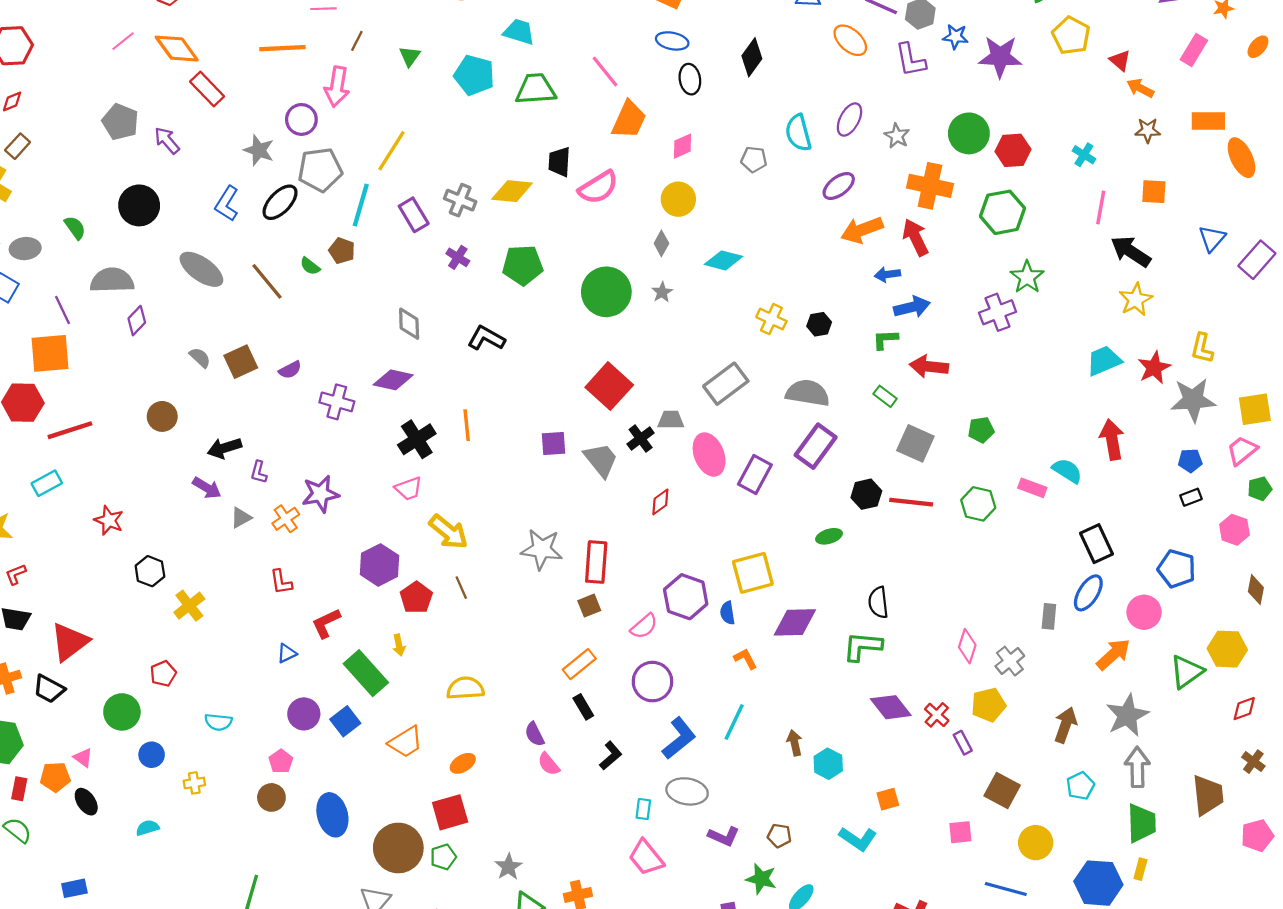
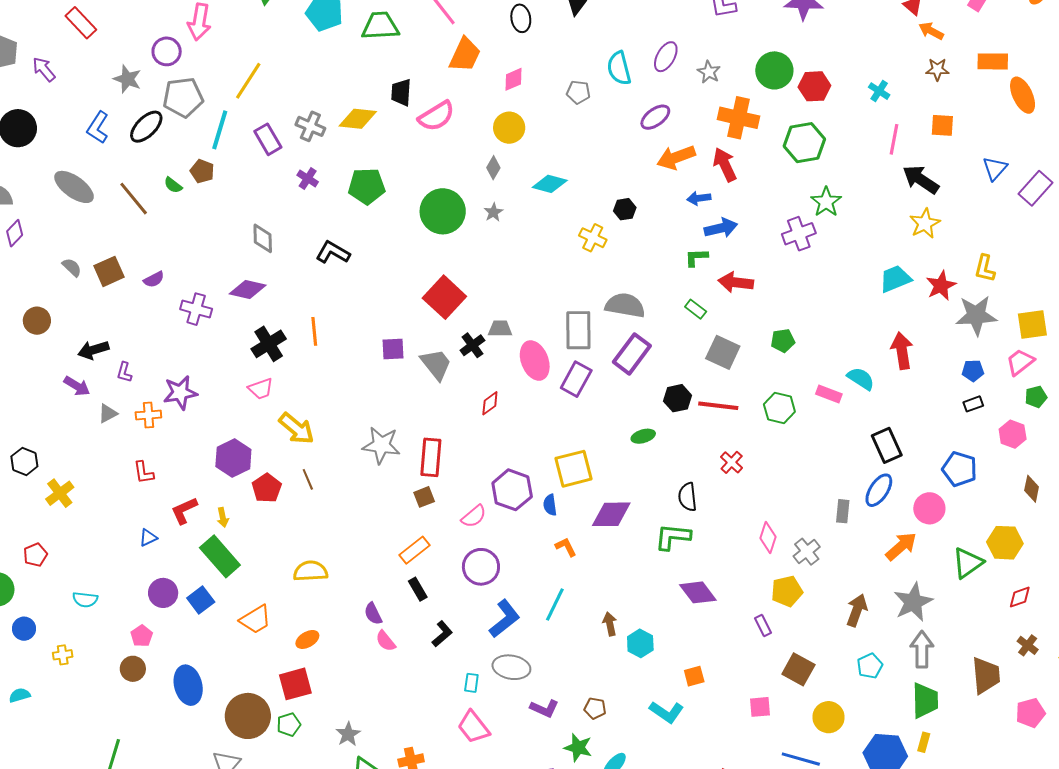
black hexagon: (819, 324) -> (625, 209), moved
gray rectangle: (726, 384) -> (578, 330), moved, turned -54
orange cross: (286, 519) -> (148, 415), turned 30
yellow arrow: (399, 645) -> (223, 517), moved
red cross: (937, 715) -> (732, 462), moved

